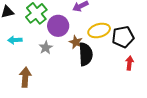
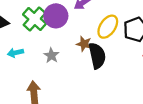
purple circle: (58, 26) -> (56, 16), moved
yellow ellipse: (99, 31) -> (108, 27), turned -30

